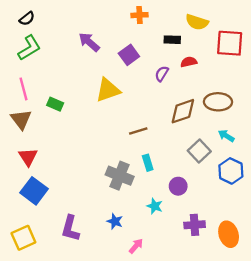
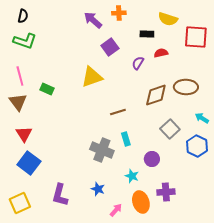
black semicircle: (27, 19) -> (23, 16), turned -40
purple arrow: (89, 42) -> (93, 20), moved
green L-shape: (29, 48) -> (25, 41), turned 50
cyan arrow: (226, 136) -> (202, 118), moved
orange ellipse: (229, 234) -> (141, 202), moved

